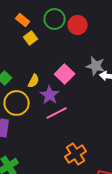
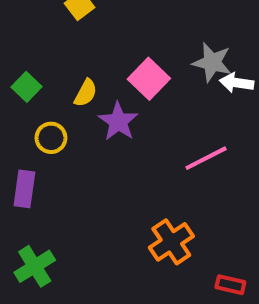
yellow circle: (17, 103) -> (51, 138), size x0.6
pink line: (57, 113) -> (206, 158), moved

